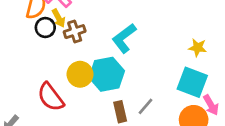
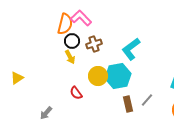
yellow arrow: (59, 18) -> (70, 57), moved
red semicircle: (51, 97) -> (76, 93), size x0.6

